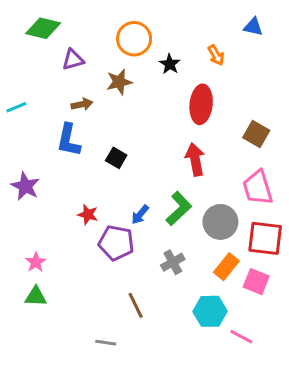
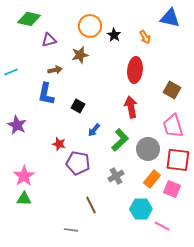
blue triangle: (253, 27) -> (170, 18), size x1.5
black star: (170, 64) -> (114, 35), moved
blue arrow: (140, 215) -> (94, 130), moved
pink star: (36, 262) -> (24, 176), size x1.5

